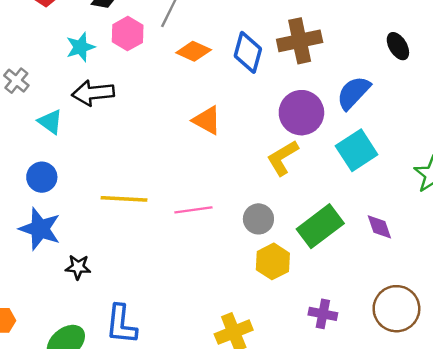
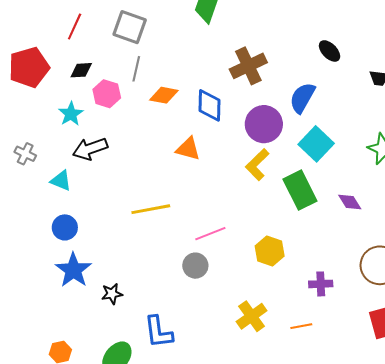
blue diamond: (248, 52) -> (210, 105), moved
yellow line: (124, 199) -> (151, 209), moved
pink line: (193, 210) -> (210, 234), moved
gray circle: (258, 219) -> (195, 266), moved
green rectangle: (320, 226) -> (300, 190), moved, turned -66
blue star: (40, 229) -> (73, 270), turned 30

